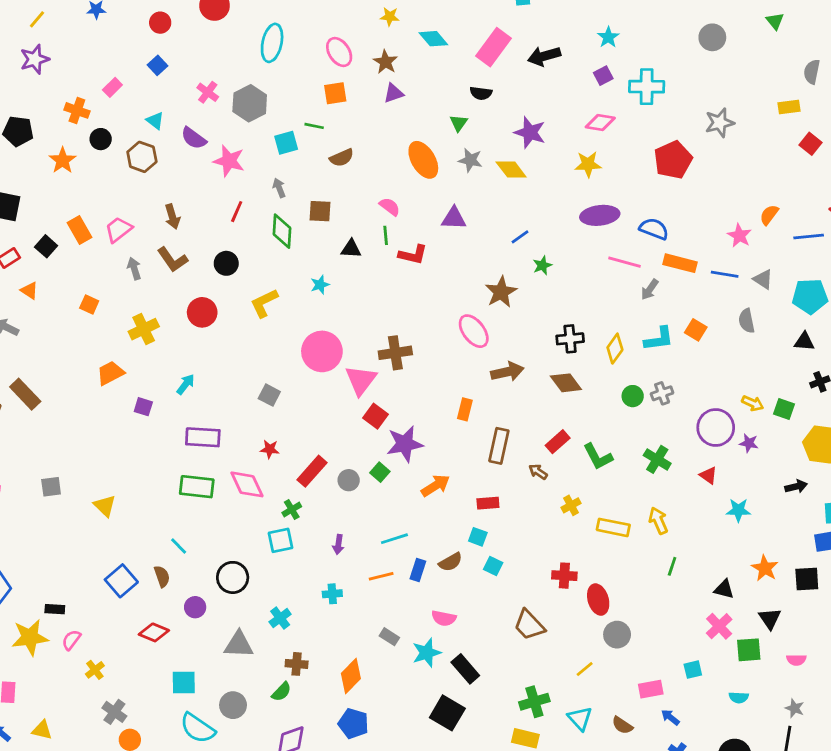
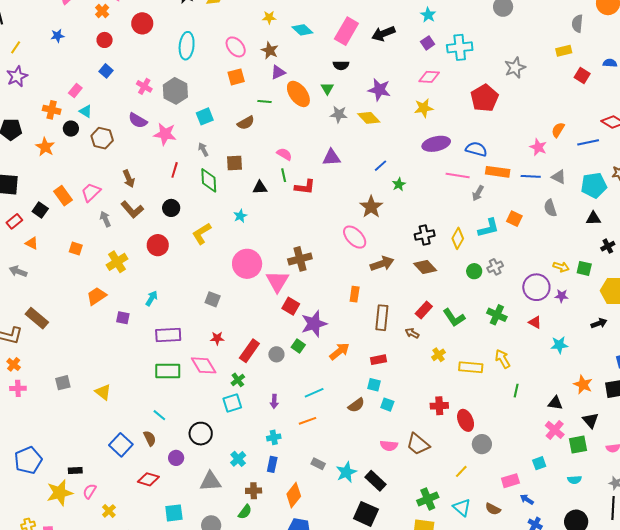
cyan triangle: (155, 121) -> (86, 111), moved
green line: (314, 126) -> (264, 101), moved
orange ellipse: (423, 160) -> (298, 94), moved
blue rectangle: (418, 570) -> (272, 464), moved
pink semicircle: (444, 618) -> (389, 446), moved

